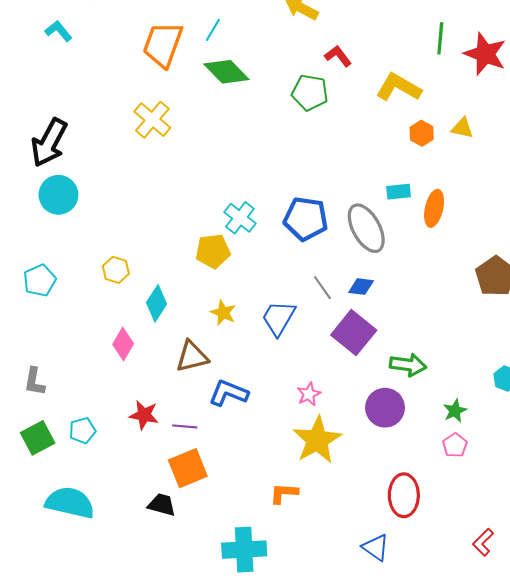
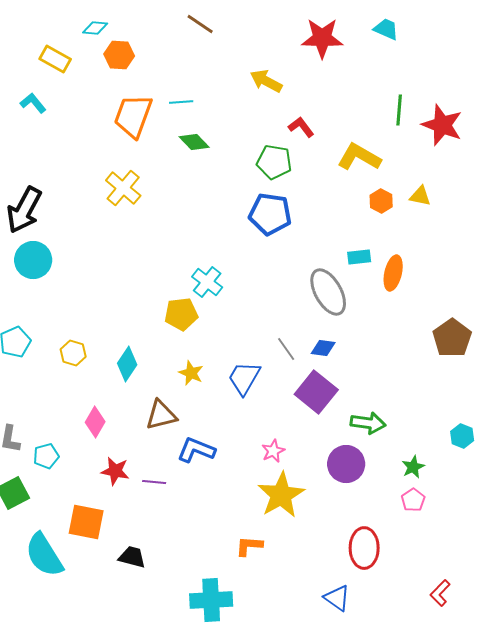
cyan line: (213, 30) -> (181, 102), turned 55
green diamond: (226, 72) -> (194, 142), size x0.7
blue pentagon: (306, 219) -> (270, 214), moved
yellow hexagon: (116, 270) -> (73, 353), moved
pink diamond: (123, 344) -> (95, 422), moved
cyan pentagon: (82, 431) -> (46, 456), moved
orange square: (188, 468) -> (86, 522), moved, turned 33
cyan semicircle: (70, 503) -> (44, 555), turned -135

